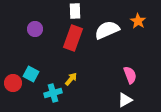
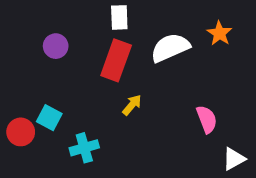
yellow arrow: (71, 79) -> (132, 105), moved
white triangle: (125, 100) -> (234, 159), moved

